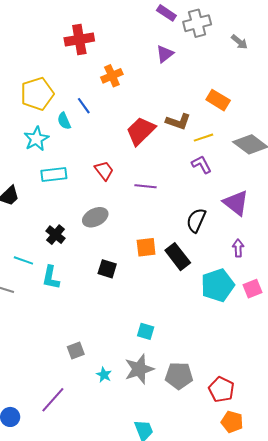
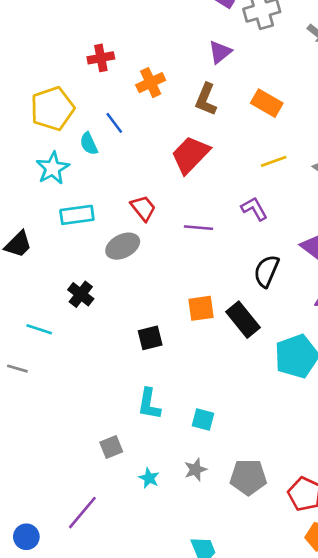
red cross: (79, 39) -> (101, 58), moved, size x0.7
orange rectangle: (218, 100) -> (267, 103), moved
brown L-shape: (178, 121) -> (206, 99), moved, turned 95
purple L-shape: (201, 164) -> (254, 209), moved
gray ellipse: (95, 217) -> (123, 246), moved
black square: (107, 269) -> (150, 338), turned -30
cyan L-shape: (51, 278) -> (149, 404), moved
gray star: (139, 369) -> (195, 470), size x0.6

